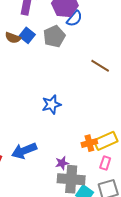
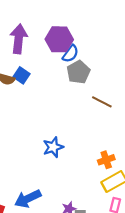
gray pentagon: (54, 36) -> (78, 72), moved
orange cross: (89, 143) -> (106, 160), moved

